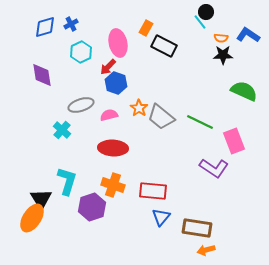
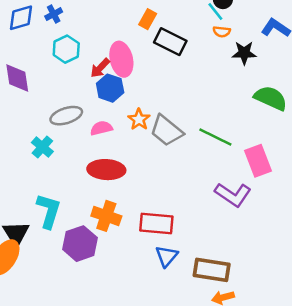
orange semicircle: (221, 38) -> (222, 32), moved
pink ellipse: (118, 43) -> (121, 59), moved

